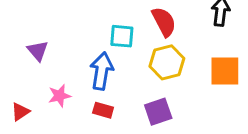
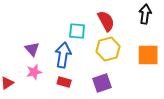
purple triangle: (38, 51) -> (32, 49), moved

